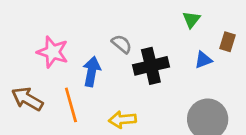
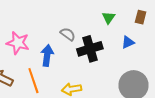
green triangle: (191, 20) -> (109, 18), moved
brown rectangle: (227, 42) -> (141, 17), moved

